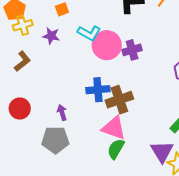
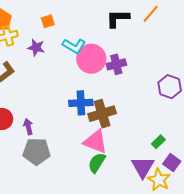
purple arrow: (62, 112) -> (28, 127), moved

